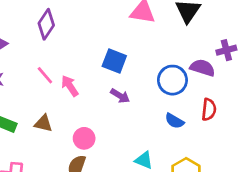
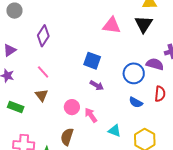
pink arrow: (70, 86) -> (91, 115), moved
brown triangle: (43, 123) -> (41, 95), moved, turned 40
pink circle: (84, 138) -> (72, 107), moved

